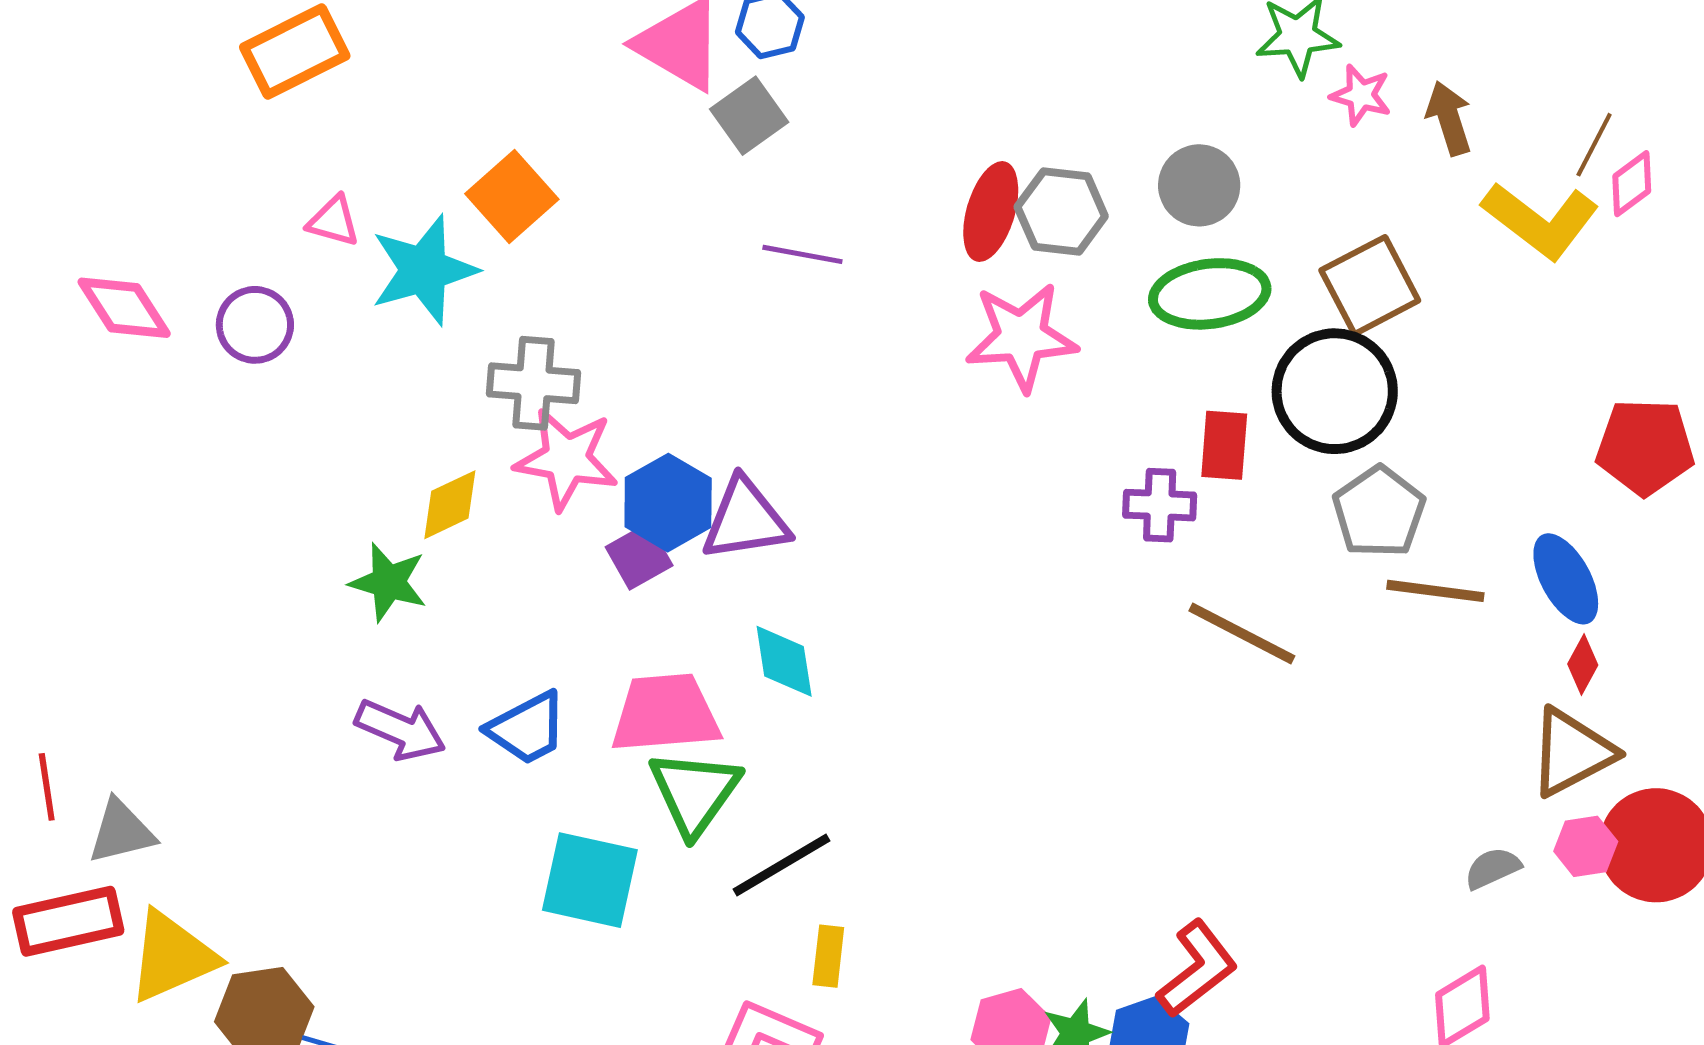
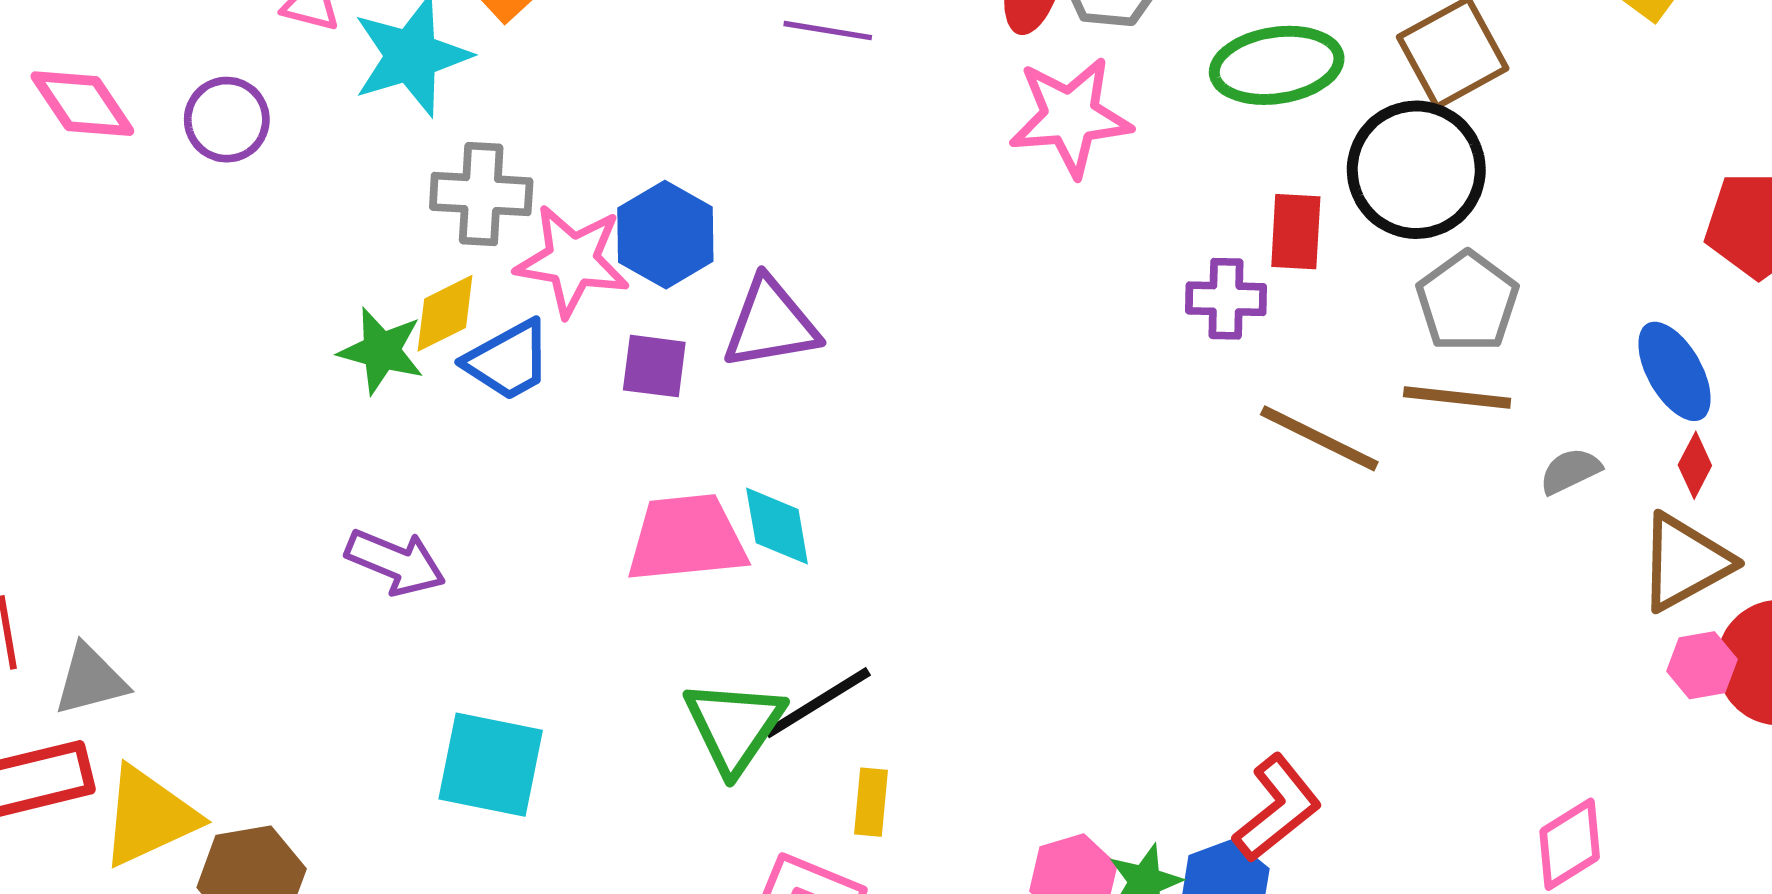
gray cross: (533, 383) -> (481, 194), moved
blue hexagon: (668, 503) -> (665, 235), moved
purple square: (639, 556) -> (654, 366), turned 38
green star: (388, 582) -> (381, 351), moved
brown line: (1435, 591) -> (1457, 397), moved
cyan diamond: (784, 661) -> (777, 526), moved
blue trapezoid: (527, 728) -> (508, 360), moved
green triangle: (695, 792) -> (734, 726), moved
gray semicircle: (1493, 868) -> (1570, 471), moved
cyan square: (590, 880) -> (491, 765), moved

